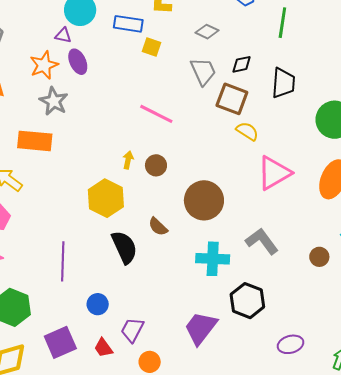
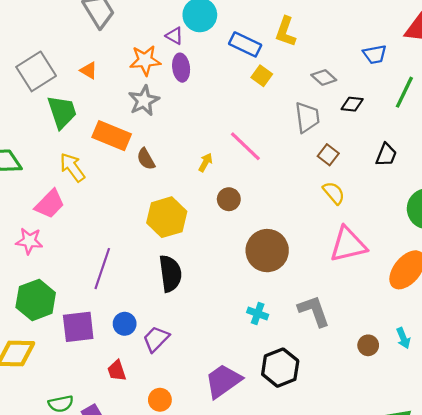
black diamond: (242, 64) -> (352, 104), moved
black trapezoid: (283, 83) -> (386, 155), size x0.7
brown square: (232, 99) -> (328, 155), size x0.6
yellow arrow: (128, 160) -> (206, 162), moved
brown semicircle: (158, 227) -> (146, 159), moved
cyan cross: (213, 259) -> (258, 313), size x0.6
purple trapezoid: (132, 330) -> (156, 339), moved
purple square: (60, 342) -> (78, 327), moved

